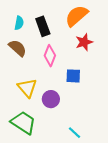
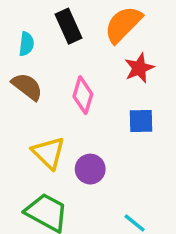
black rectangle: (43, 26) -> (68, 26), moved
blue square: (73, 76) -> (141, 121), moved

